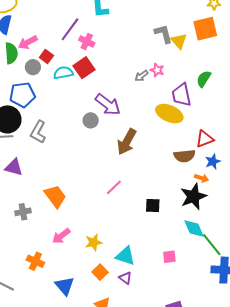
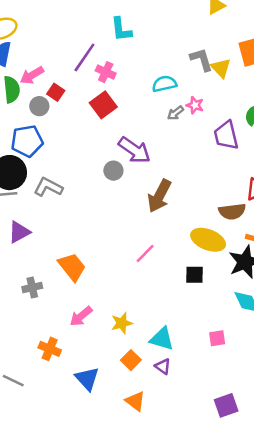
cyan semicircle: (63, 73) -> (164, 84), moved
yellow ellipse: (169, 114) -> (208, 240), moved
gray L-shape: (38, 132) -> (48, 187), turned 90
purple triangle: (14, 167) -> (19, 232), turned -42

